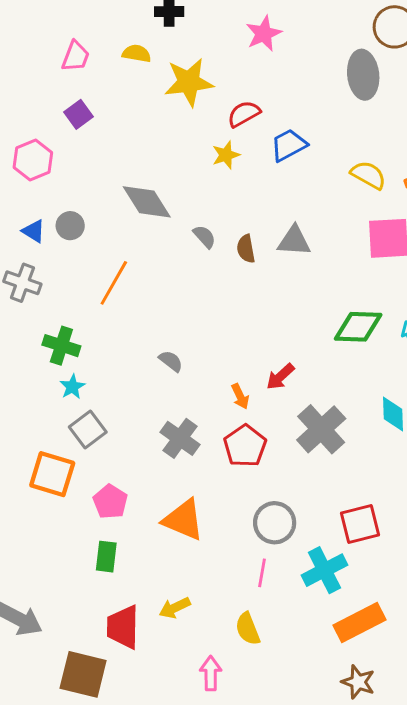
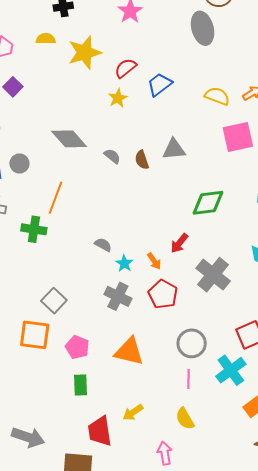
green diamond: (358, 327) -> (208, 203), moved
green cross: (61, 346) -> (34, 229), moved
cyan star: (72, 387) -> (124, 263), moved

